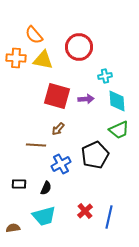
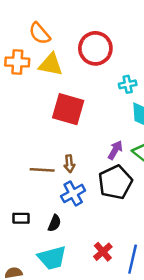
purple arrow: (86, 99) -> (115, 150), moved, turned -56
brown arrow: (58, 129) -> (69, 164), moved, turned -48

